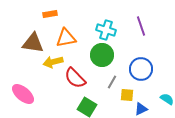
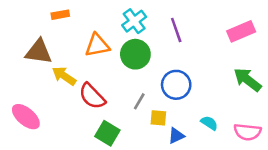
cyan cross: (106, 30) -> (134, 21), moved, turned 36
orange triangle: (66, 38) -> (97, 45), moved
green circle: (102, 55) -> (135, 54), moved
yellow arrow: (53, 62) -> (64, 76), turned 48

